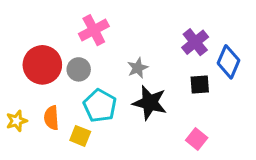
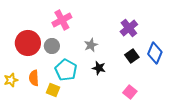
blue diamond: (228, 62) -> (155, 53), moved
black square: (200, 85) -> (132, 56), turned -32
black star: (150, 103) -> (99, 68), size x0.6

